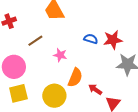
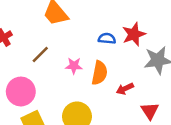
orange semicircle: (75, 78) -> (100, 73), moved
red arrow: (95, 89) -> (125, 89), moved, turned -48

